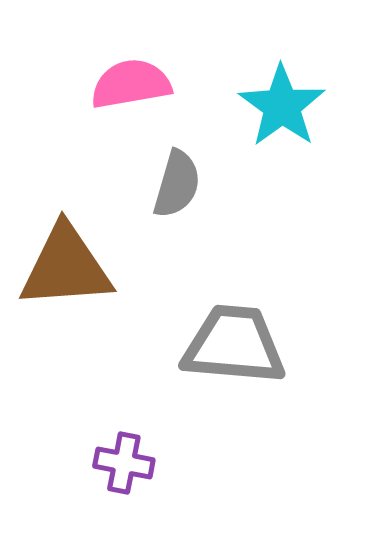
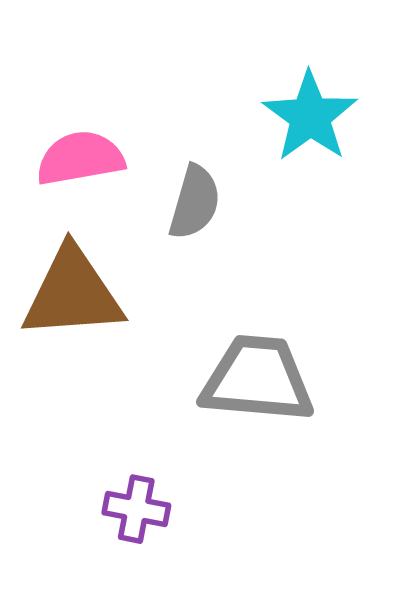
pink semicircle: (131, 84) -> (80, 158), moved

